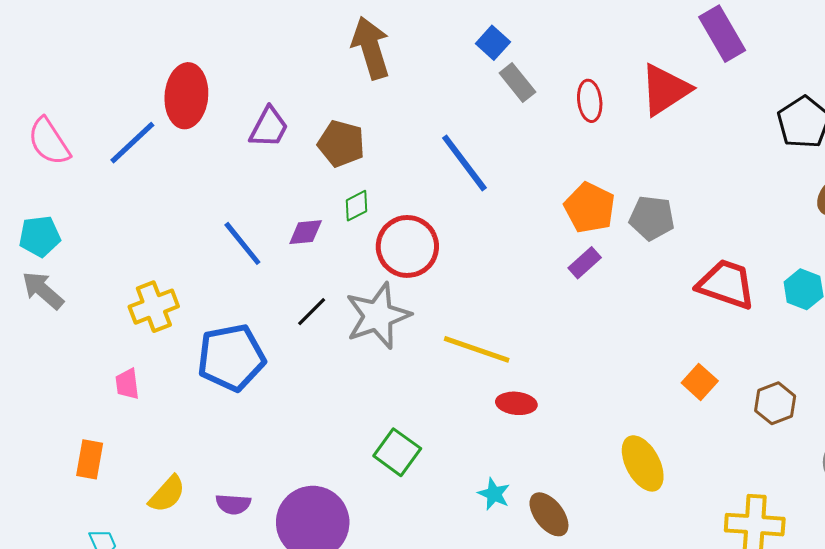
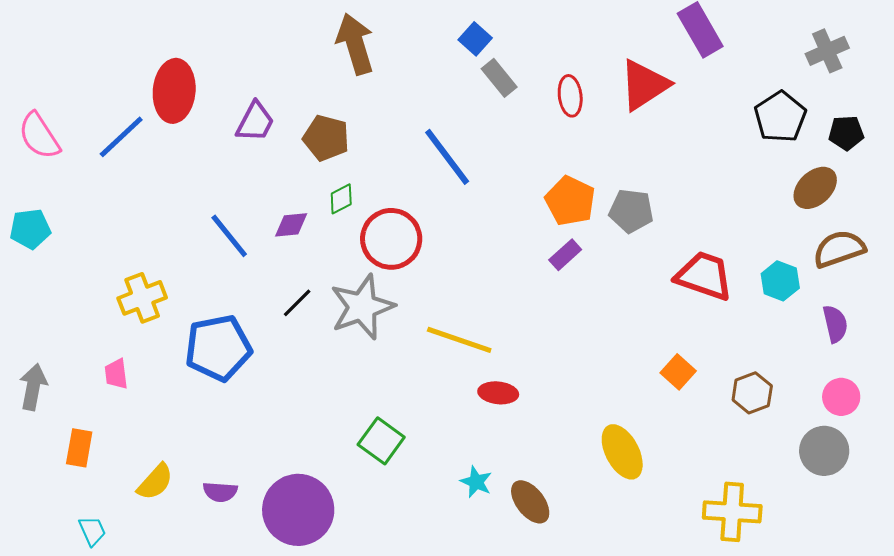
gray arrow: (43, 290) -> (33, 387), moved, turned 60

